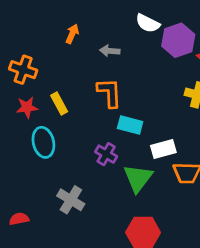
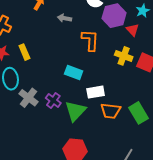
orange L-shape: (109, 93) -> (90, 40), moved
purple cross: (106, 154) -> (53, 100), moved
gray cross: (71, 200) -> (28, 98), moved

